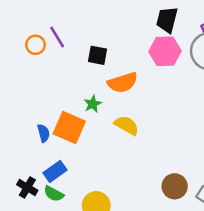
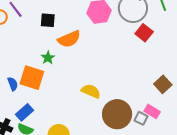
yellow semicircle: (127, 125) -> (91, 91), moved
brown circle: (175, 186) -> (117, 114), size x1.5

